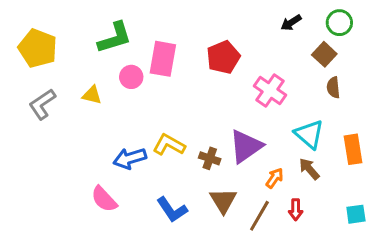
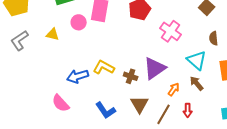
brown semicircle: (333, 87) -> (214, 38), moved

